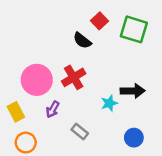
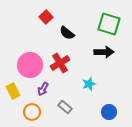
red square: (99, 21) -> (46, 17), moved
black arrow: (133, 91) -> (104, 52), moved
orange circle: (26, 143) -> (32, 112), moved

